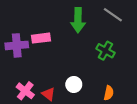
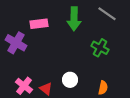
pink rectangle: (41, 38) -> (39, 24), moved
purple cross: (17, 45) -> (16, 43), turned 35

